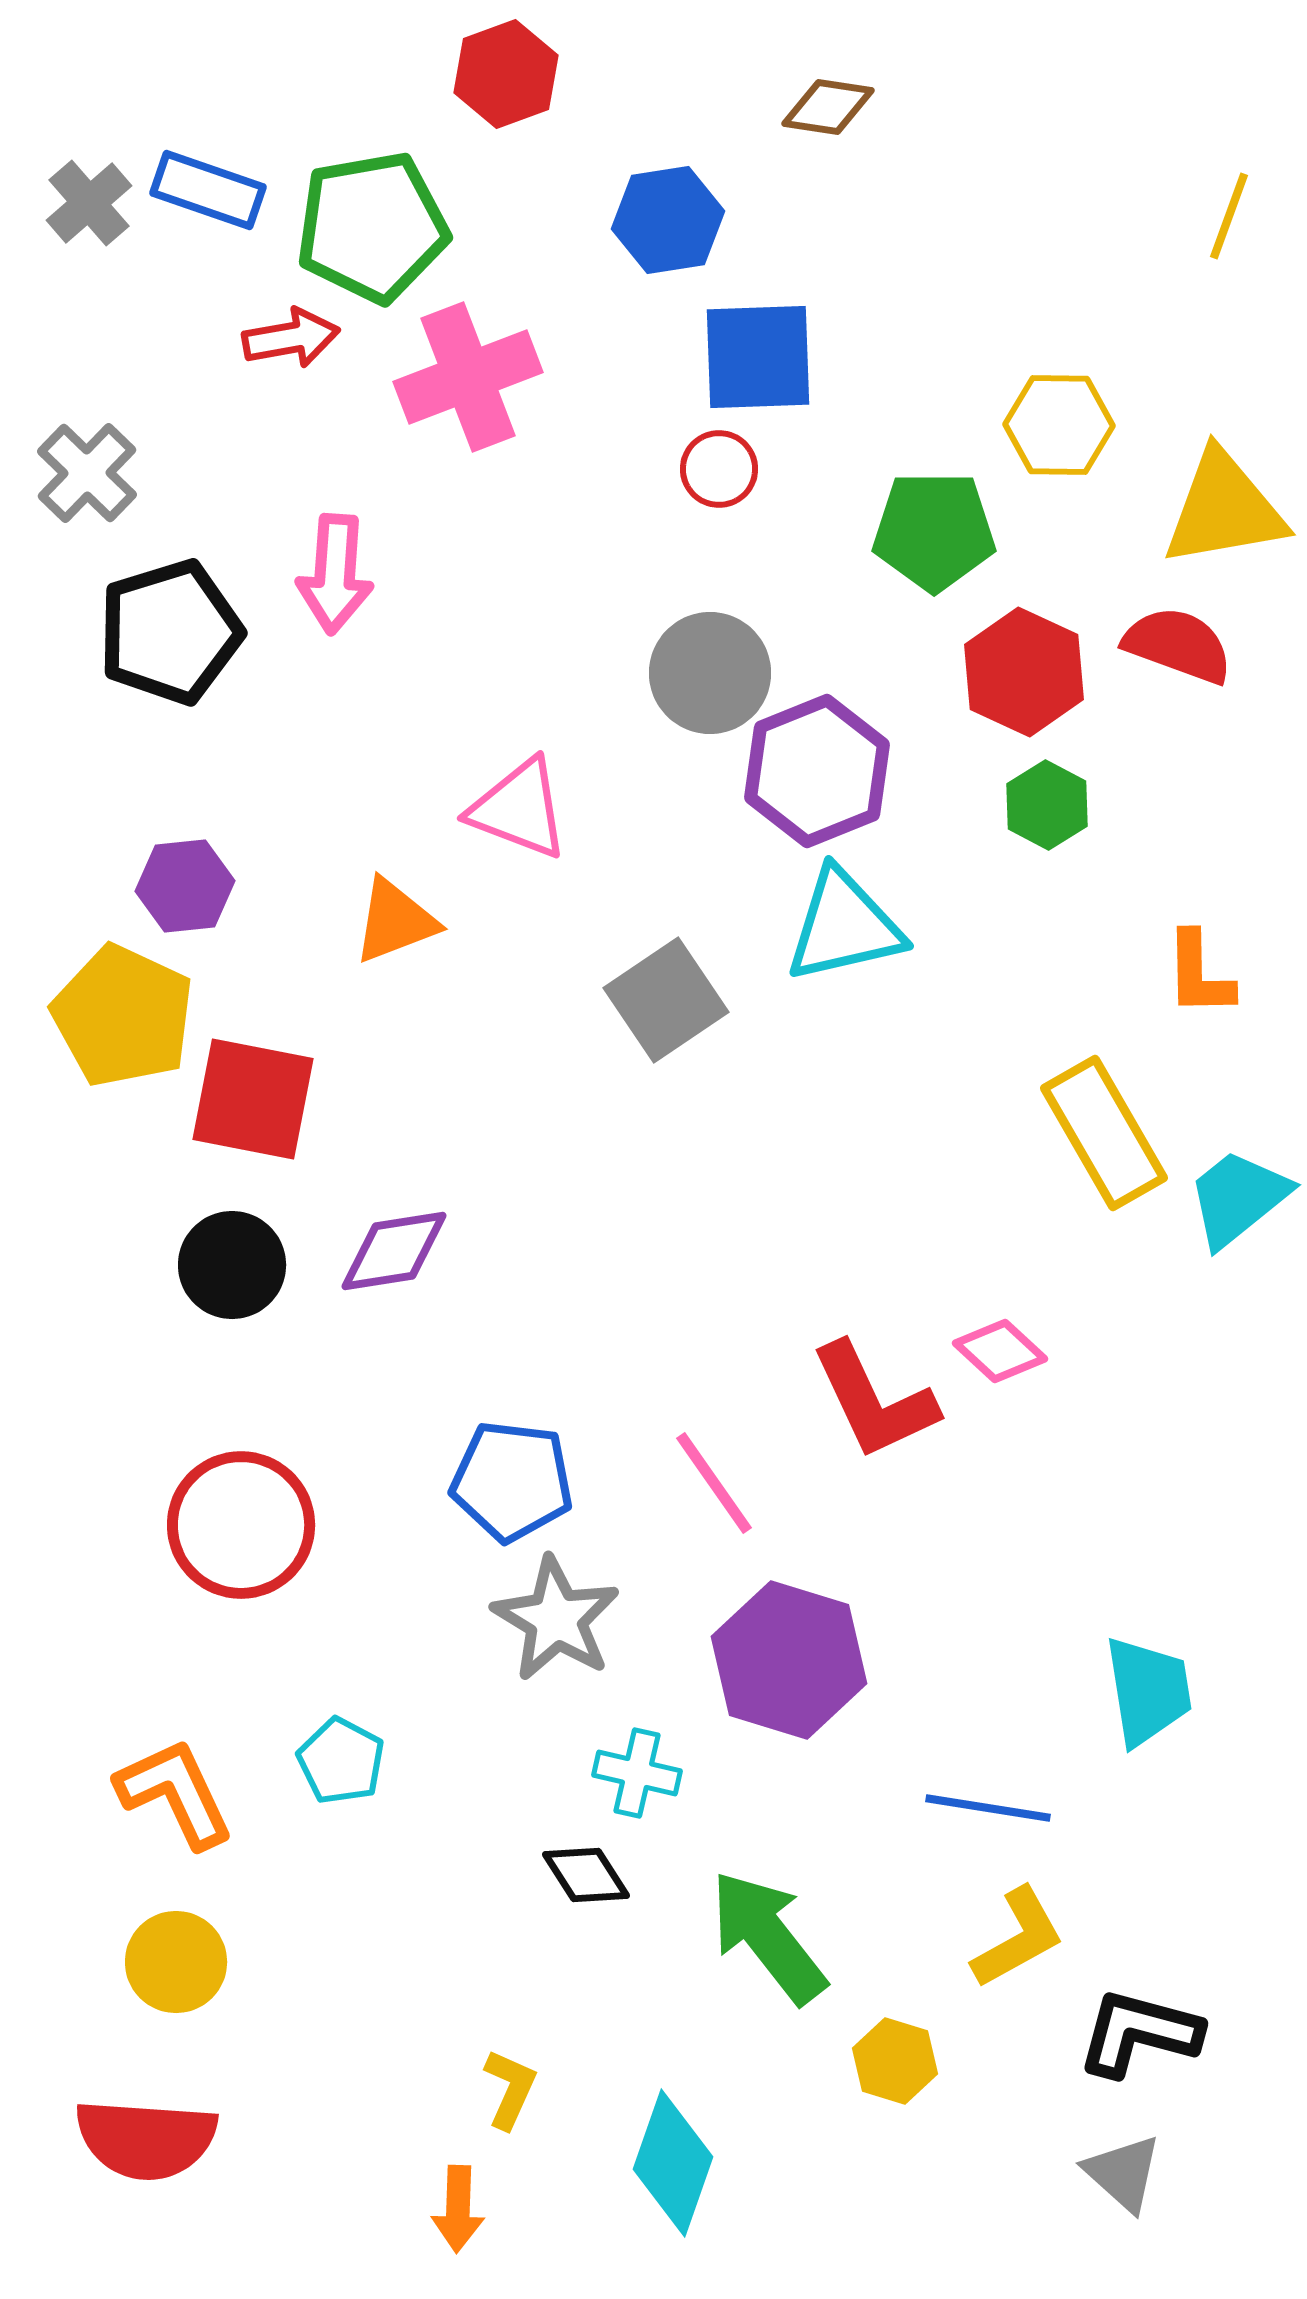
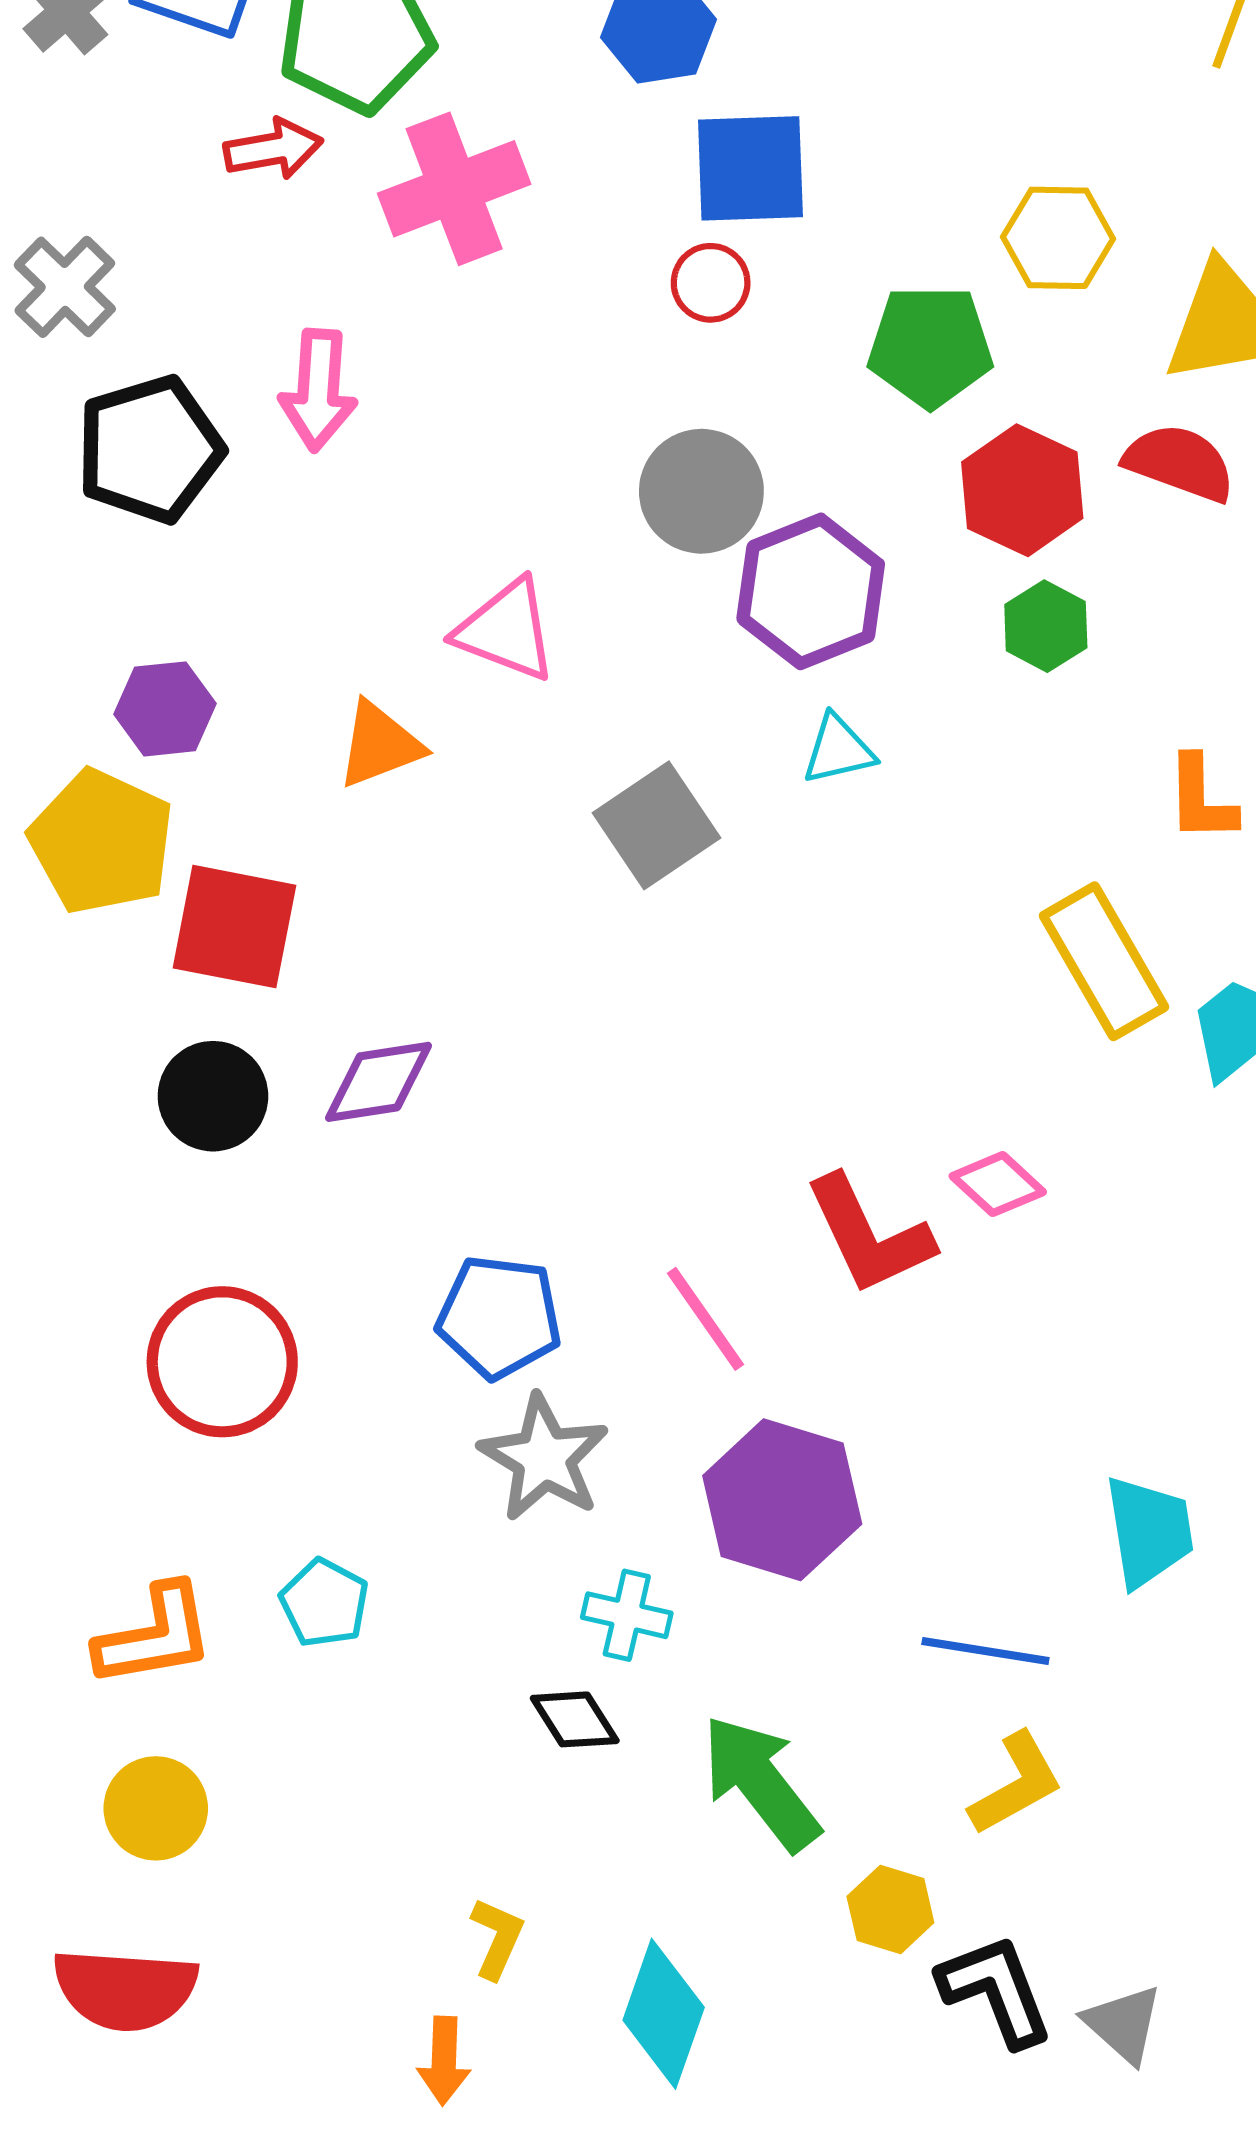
cyan triangle: (844, 926) -> (838, 750), size x0.6
orange L-shape: (175, 1793) -> (155, 1636), turned 105
black L-shape: (1139, 2033) -> (996, 1990), moved, turned 54

